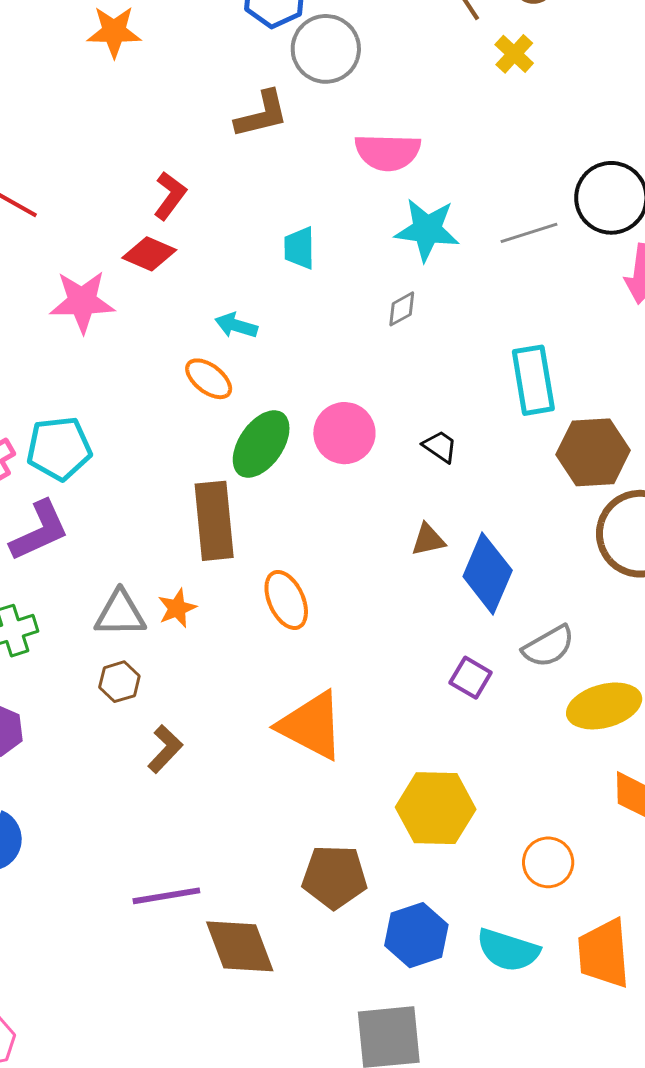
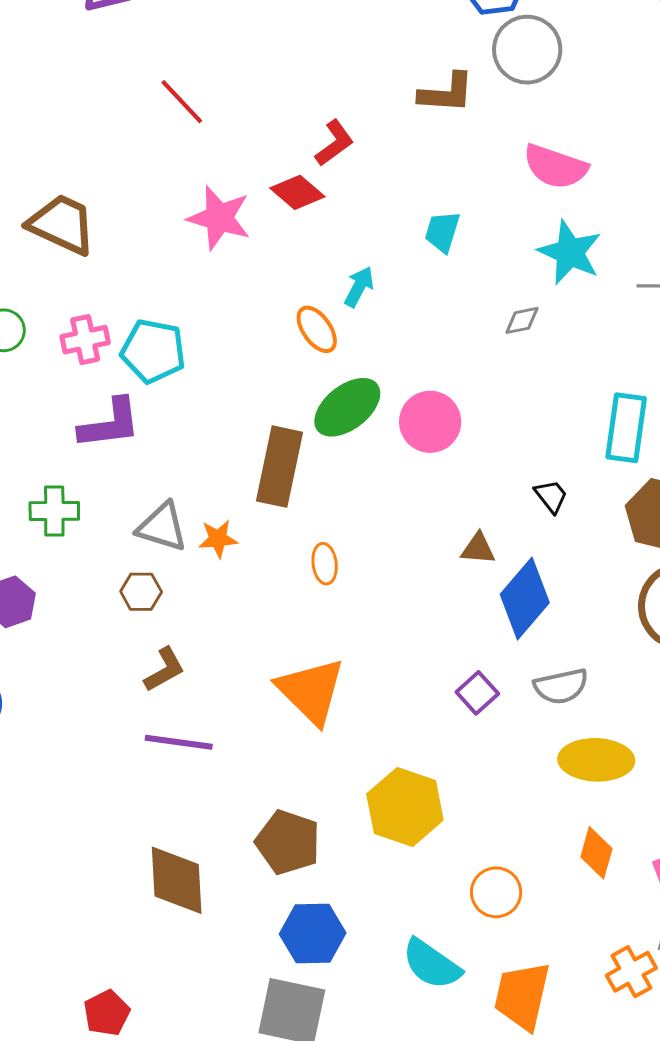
cyan arrow: (236, 325) -> (359, 287), turned 84
black trapezoid: (440, 447) -> (551, 496), moved
orange ellipse: (286, 600) -> (325, 564), size x0.7
purple line: (166, 896) -> (179, 742), moved
blue hexagon: (416, 935) -> (313, 934), moved

